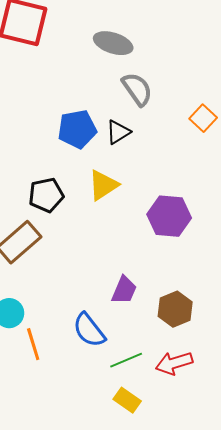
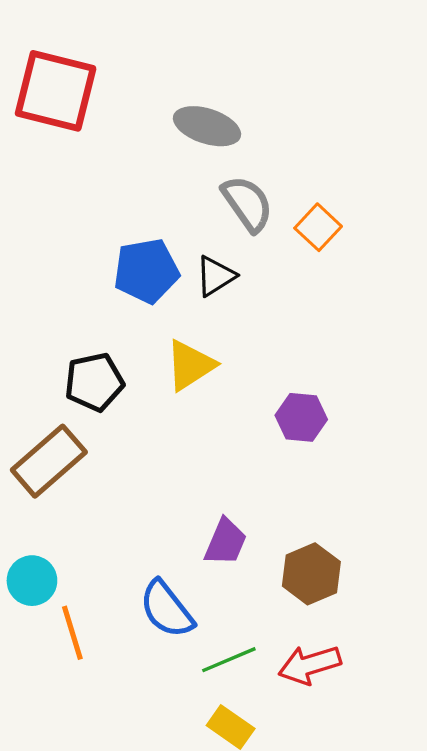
orange square: (203, 118) -> (318, 227), moved
purple hexagon: (169, 216) -> (301, 417), size x0.7

